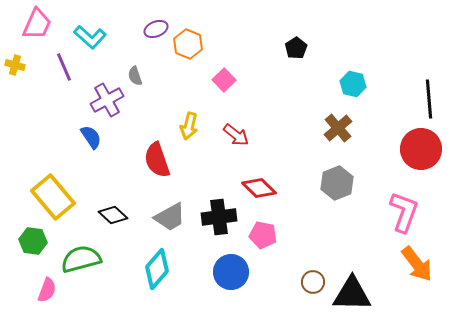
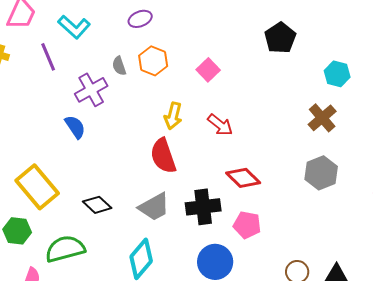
orange hexagon: (188, 44) -> (153, 61), moved
black pentagon: (296, 48) -> (280, 38), size x1.4
red semicircle: (157, 160) -> (163, 156), moved

